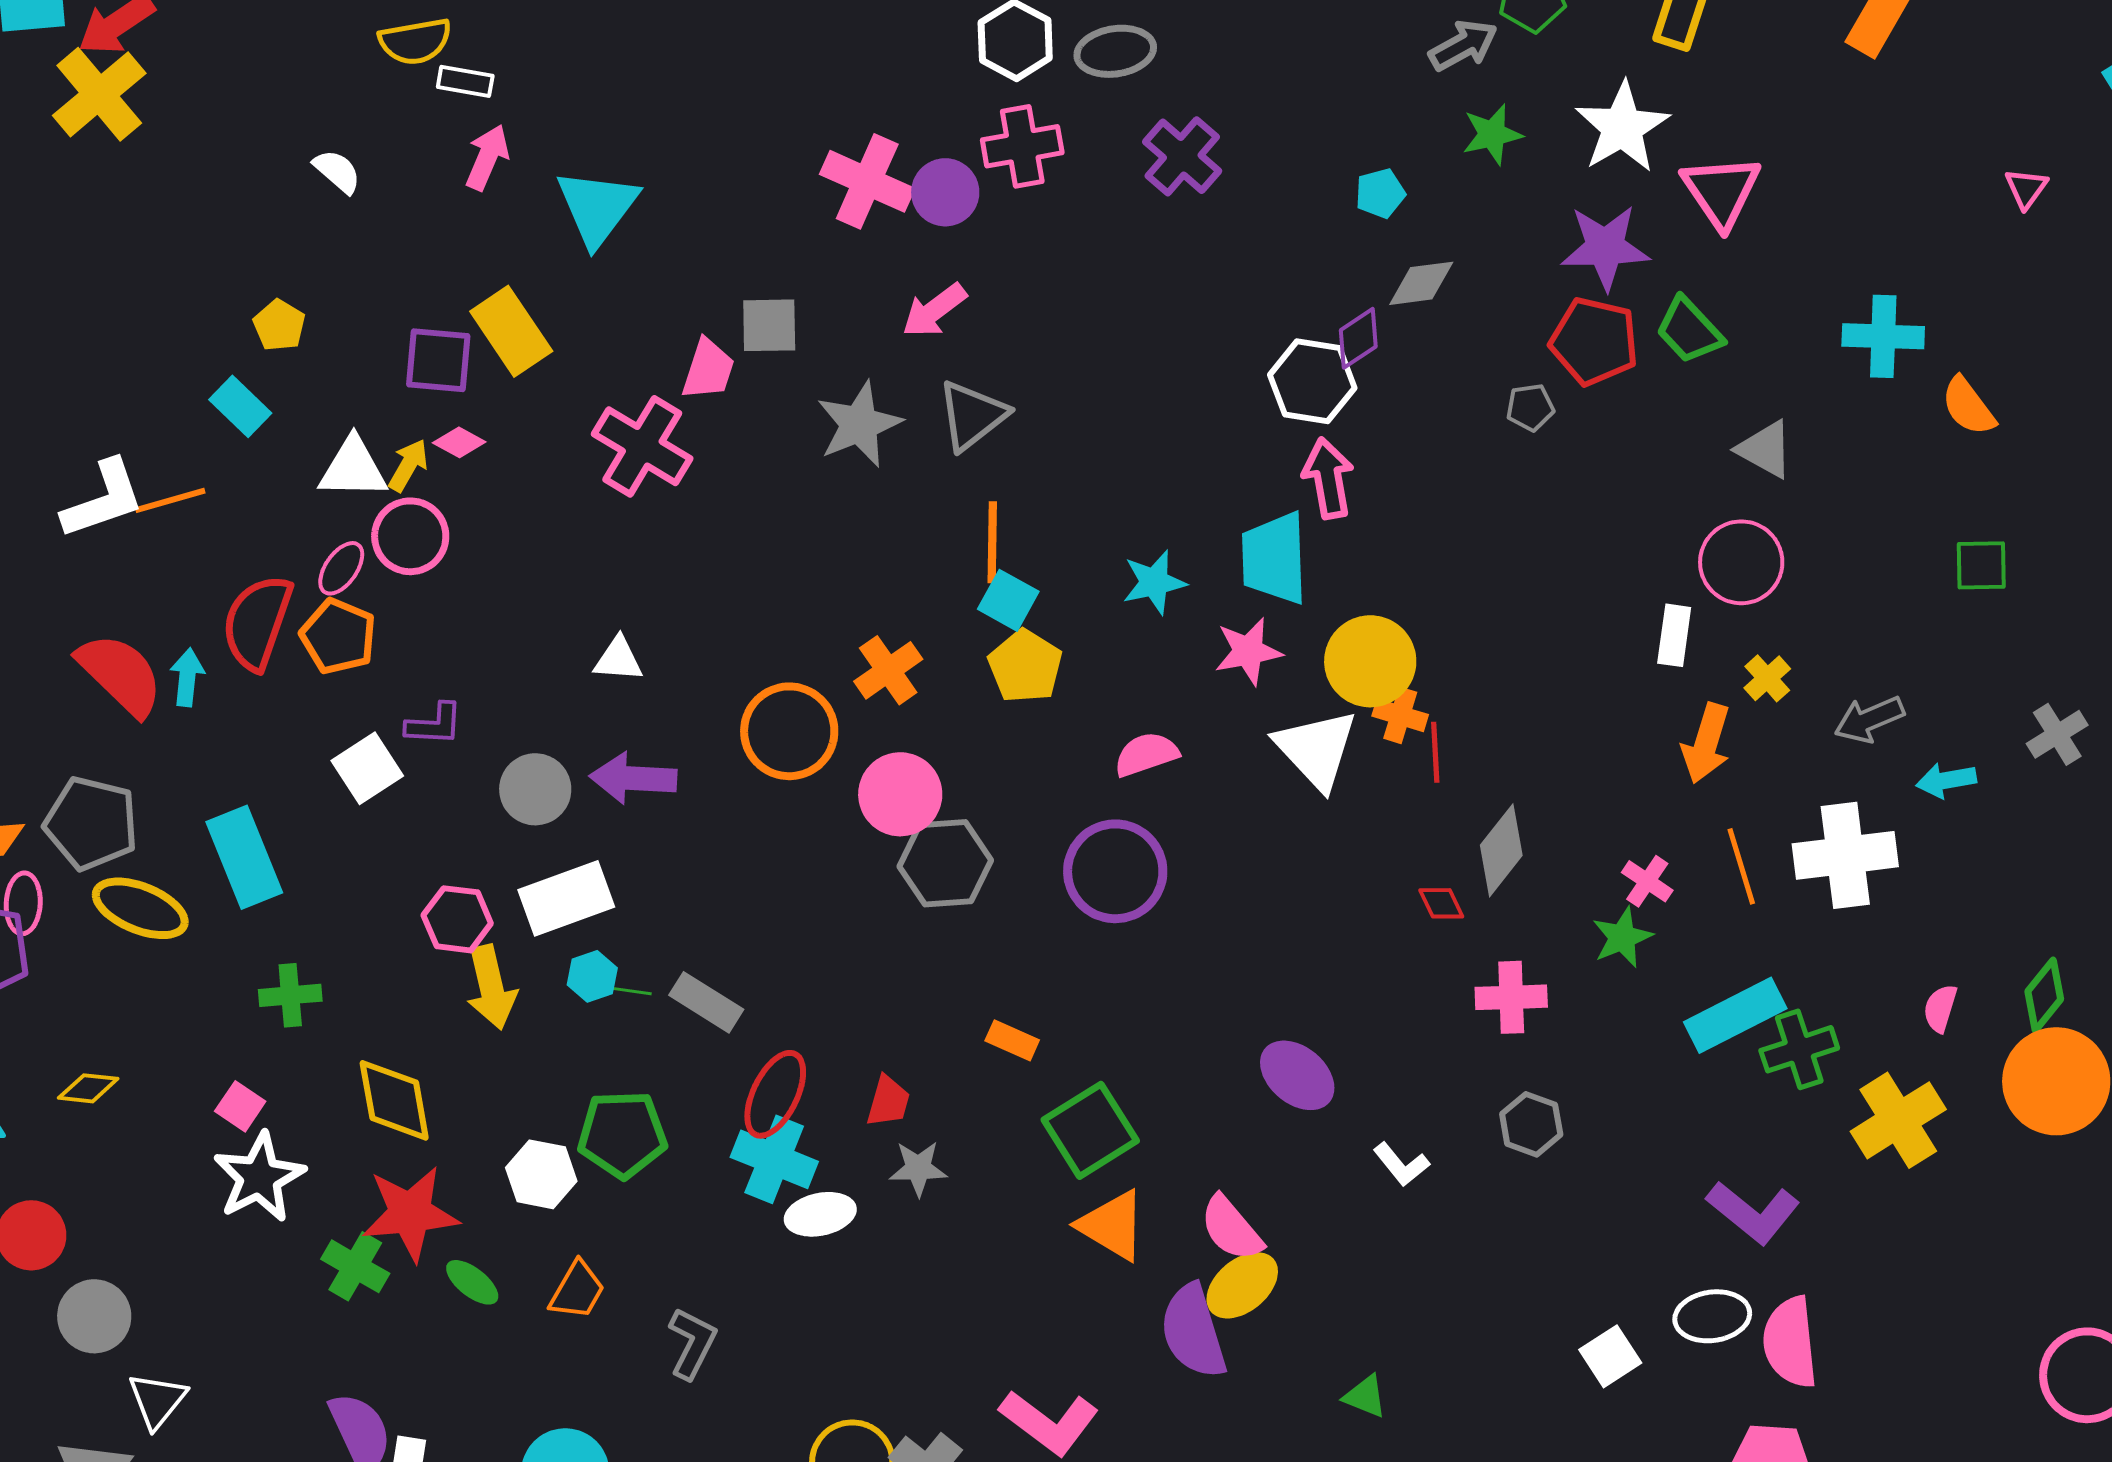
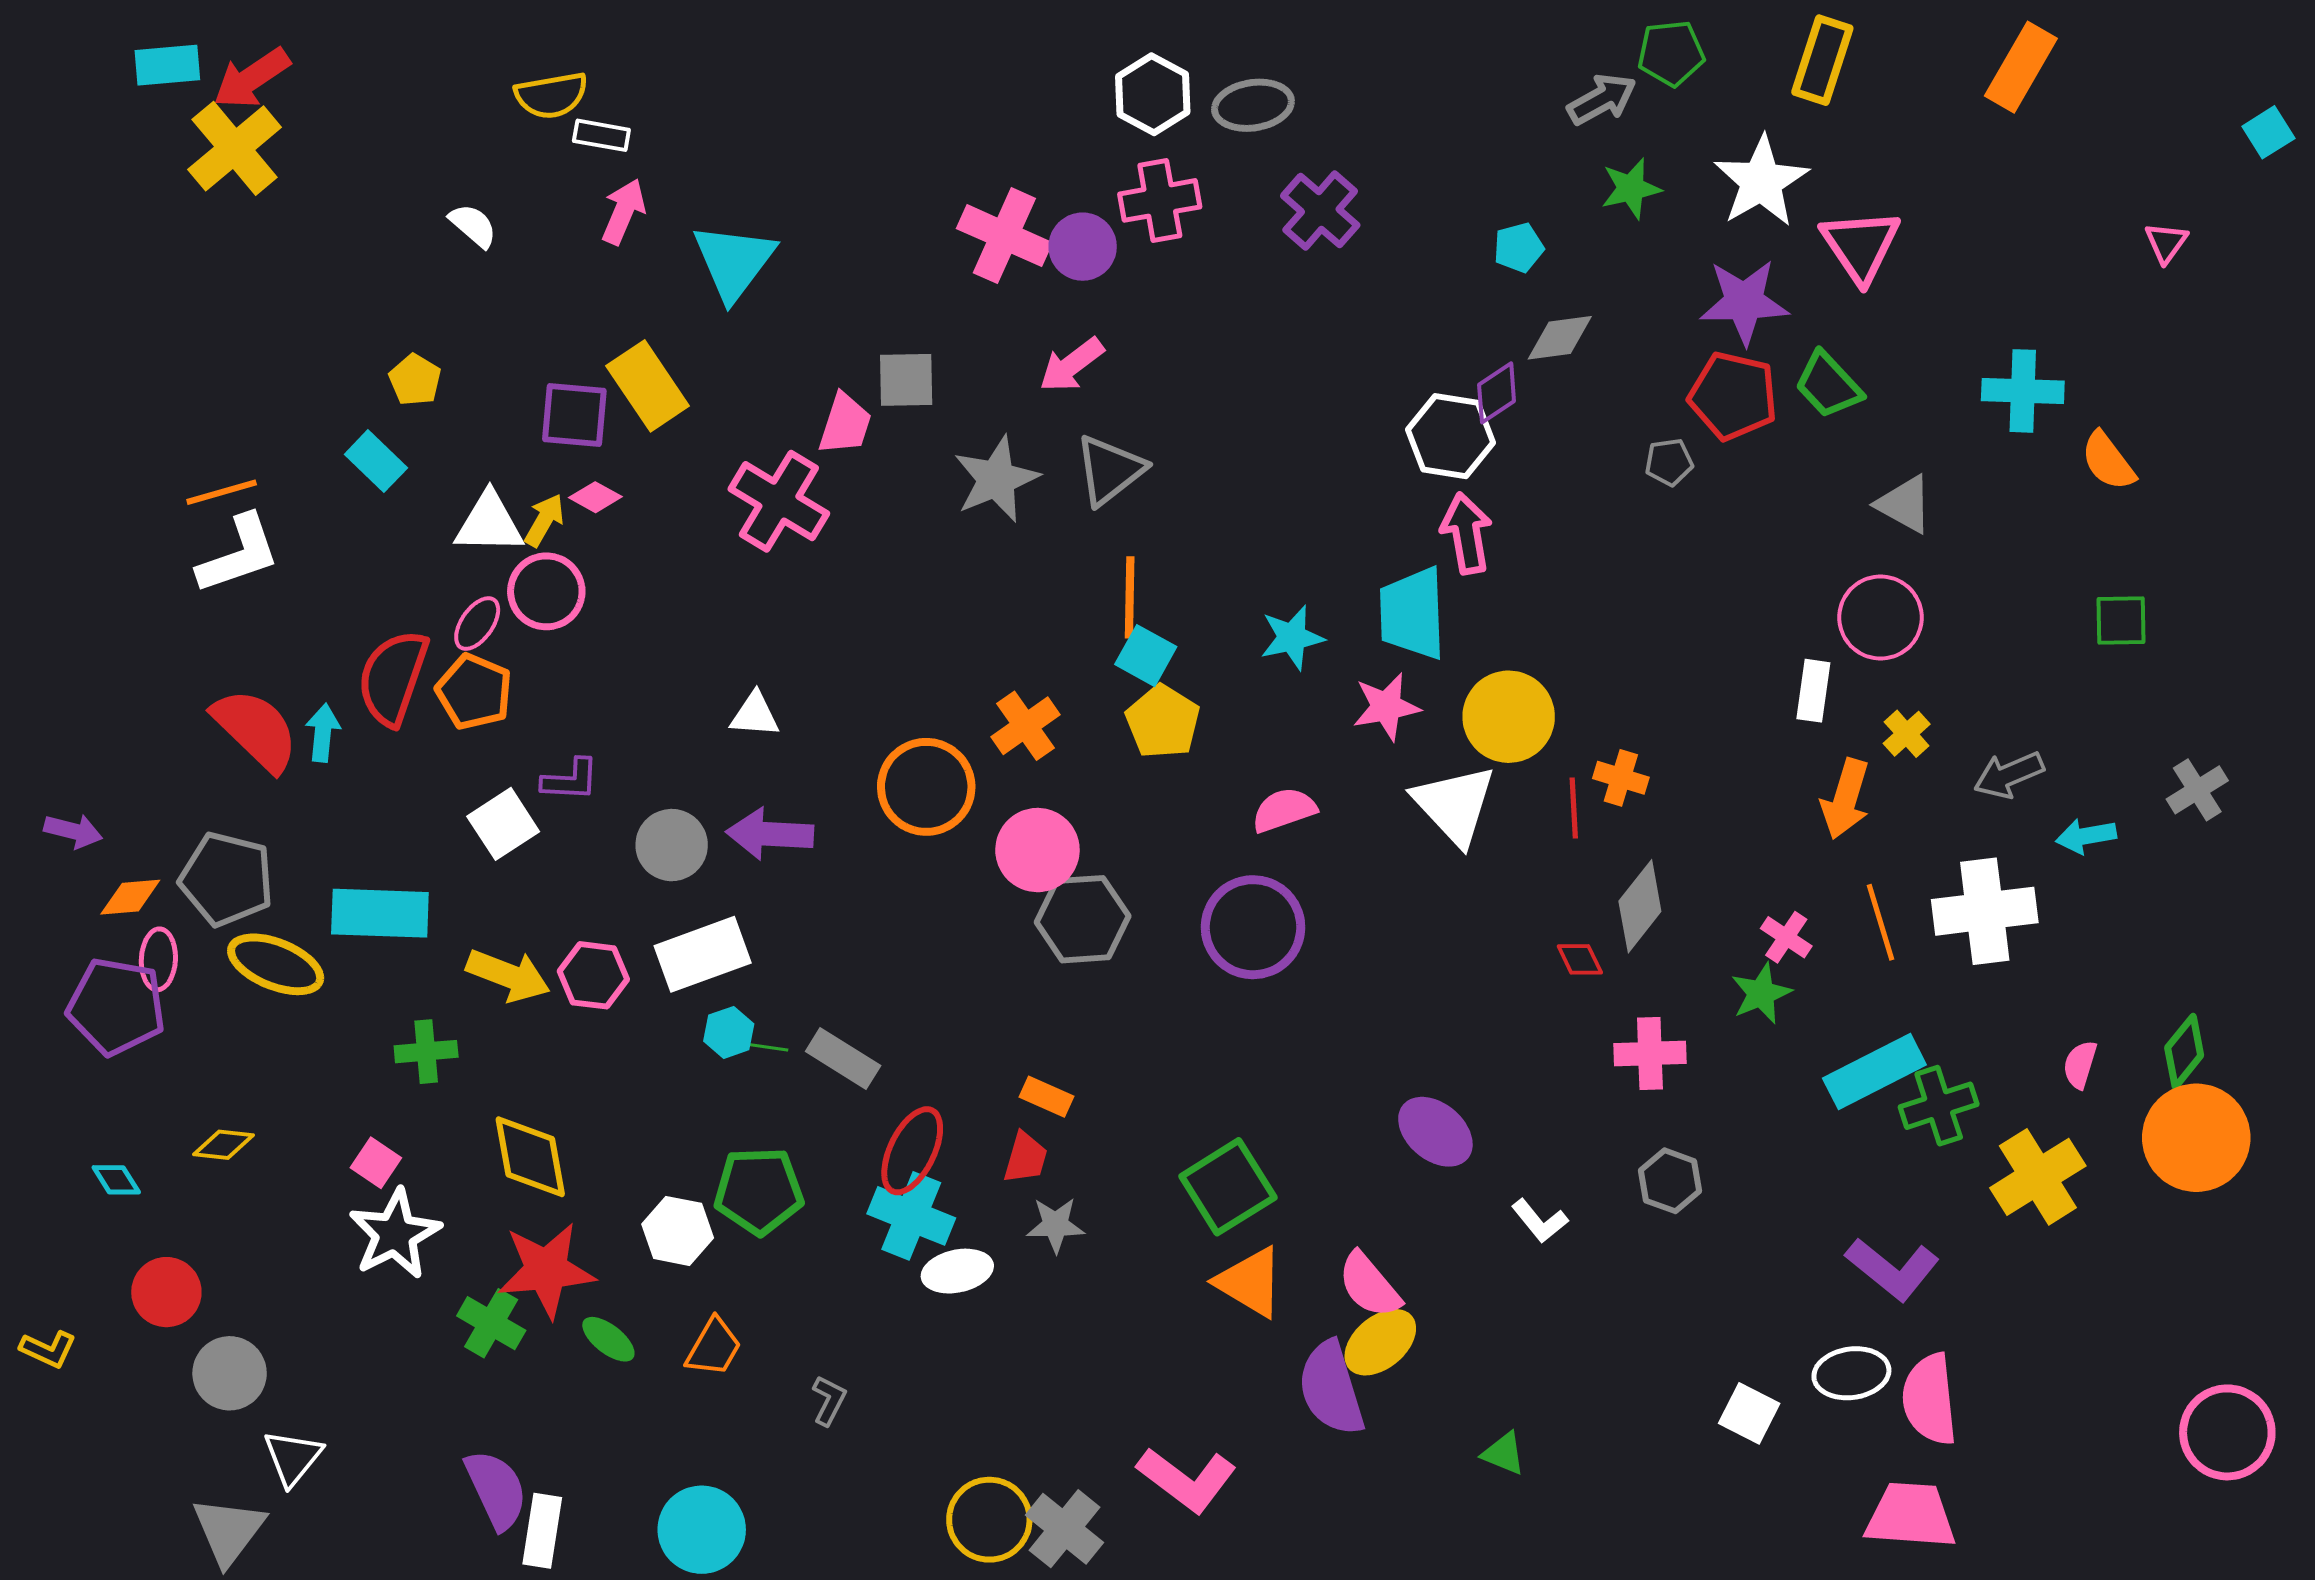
orange line: (170, 500) -> (222, 492), moved
orange cross: (1400, 715) -> (1621, 778), moved
cyan rectangle: (244, 857) -> (380, 913), turned -66
yellow arrow: (491, 987) -> (508, 975), moved, turned -56
orange rectangle: (1012, 1040) -> (1047, 1097), moved
gray L-shape: (692, 1343) -> (829, 1400), size x0.7
white square: (1610, 1356) -> (1749, 1413), turned -30

